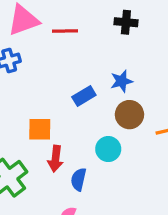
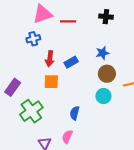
blue rectangle: (84, 96) -> (71, 62), moved
cyan circle: (108, 149) -> (103, 96), moved
red arrow: (55, 159) -> (50, 59), moved

